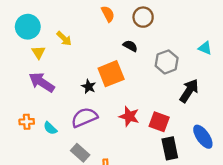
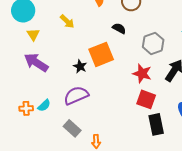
yellow arrow: (64, 38) -> (67, 21), moved
red star: (129, 116) -> (142, 73), moved
orange cross: (27, 122) -> (26, 108), moved
cyan semicircle: (50, 128) -> (44, 105), turned -88

